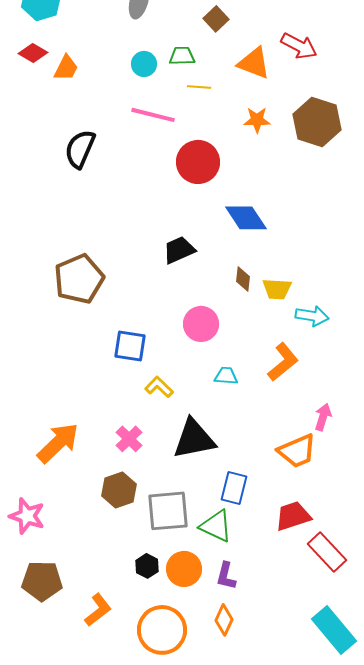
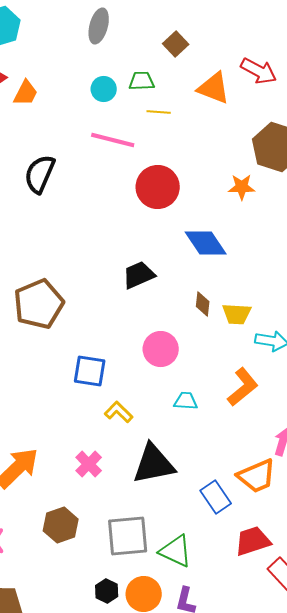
orange star: (257, 120) -> (242, 187), moved
blue rectangle: (234, 488) -> (216, 497), moved, turned -48
brown hexagon: (119, 490) -> (61, 525), moved

